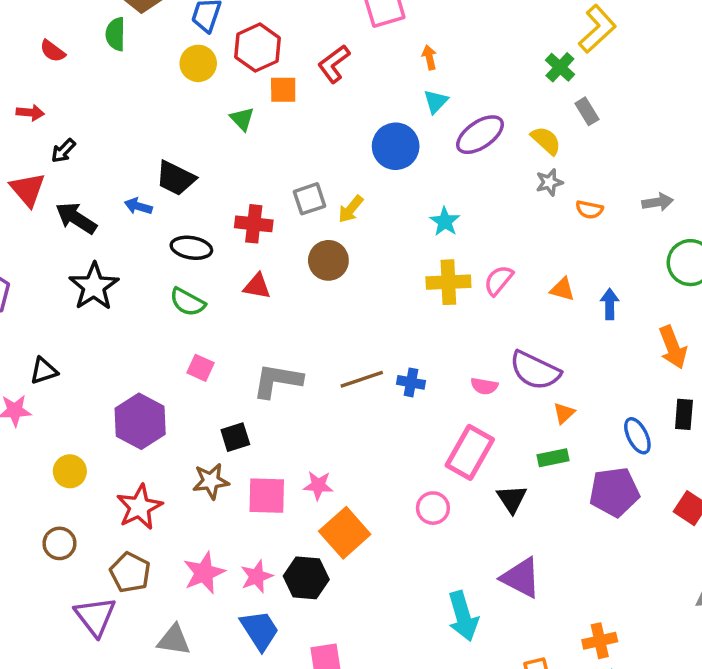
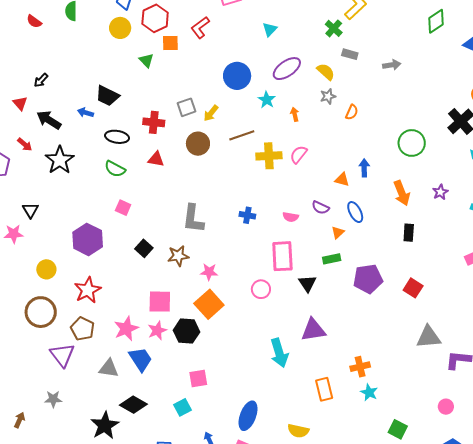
orange arrow: (429, 57) -> (295, 114), moved
cyan triangle: (436, 101) -> (270, 29), moved
gray rectangle: (587, 111) -> (350, 54), turned -42
red arrow: (30, 113) -> (25, 144), moved, turned 35
red triangle: (28, 189) -> (20, 103), size x0.7
gray arrow: (658, 202) -> (392, 65), moved
orange semicircle: (589, 210) -> (352, 112), turned -77
cyan star: (445, 221) -> (267, 100), moved
orange triangle: (562, 289) -> (342, 180), moved
black triangle: (44, 371) -> (30, 210), turned -42
purple semicircle: (535, 371) -> (320, 208), size x0.6
brown line: (362, 379) -> (242, 135), moved
gray L-shape: (277, 381) -> (193, 219), moved, turned -92
blue ellipse: (637, 436) -> (355, 212), moved
black square: (235, 437) -> (144, 248), turned -30
pink rectangle: (470, 452) -> (282, 256), turned -32
brown star: (211, 481) -> (178, 256), moved
pink star: (318, 485) -> (209, 272), moved
pink square: (267, 496) -> (160, 302), moved
brown circle: (59, 543) -> (41, 312), size x1.6
purple triangle: (521, 578) -> (313, 330), turned -36
blue trapezoid: (260, 630) -> (141, 359), moved

